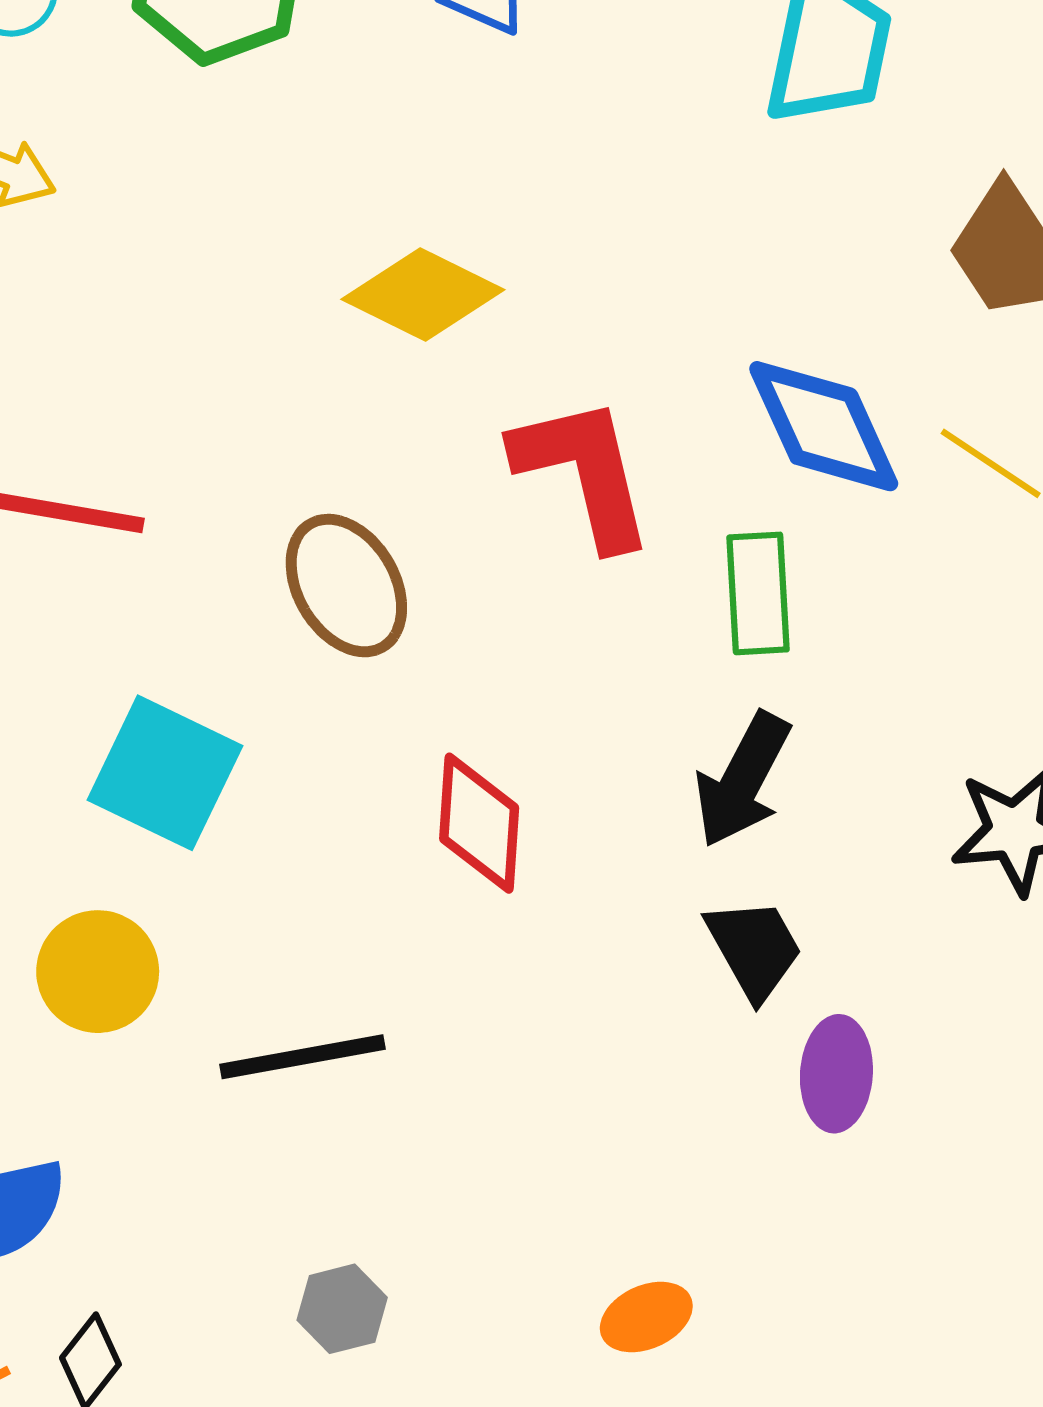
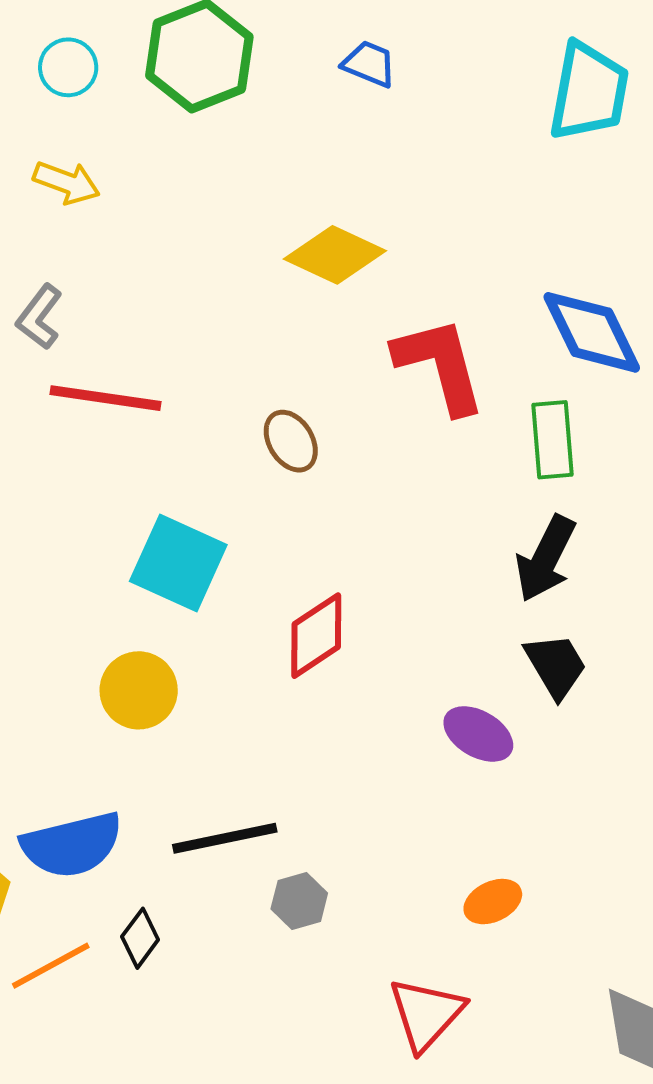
brown ellipse: (346, 586) -> (291, 441), size x0.7
red diamond: (479, 823) -> (316, 636), moved, turned 54
black line: (303, 1057) -> (225, 838), moved
purple ellipse: (836, 1074) -> (478, 734), moved, turned -62

